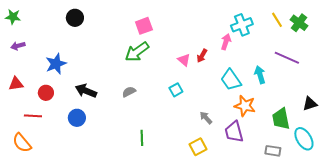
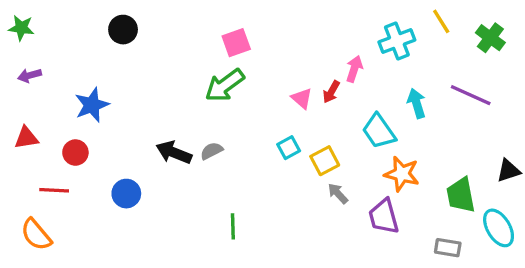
yellow line: (277, 20) -> (441, 21), moved
pink arrow: (226, 42) -> (354, 69), moved
cyan arrow: (260, 75) -> (417, 103), moved
black arrow: (86, 91) -> (174, 153), moved
yellow square: (198, 147) -> (325, 161), moved

